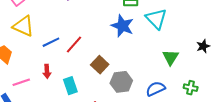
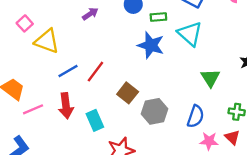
yellow triangle: (23, 26) -> (47, 41), moved
red arrow: (47, 71) -> (66, 106), size x1.5
pink line: (21, 82) -> (33, 109), moved
blue semicircle: (156, 89) -> (196, 116), turned 138

